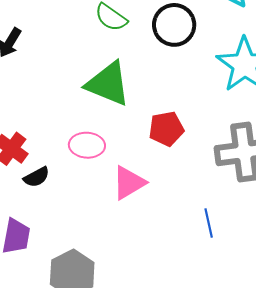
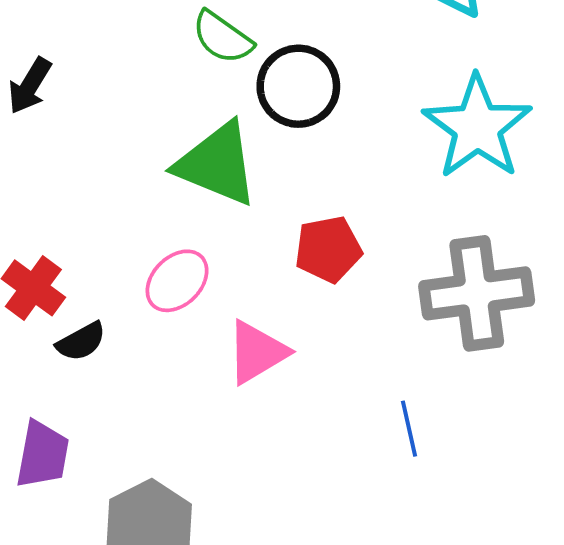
black circle: (174, 25) -> (298, 86), moved
pink ellipse: (87, 145) -> (177, 281), turned -48

